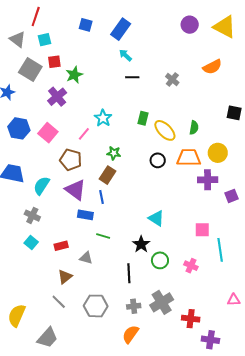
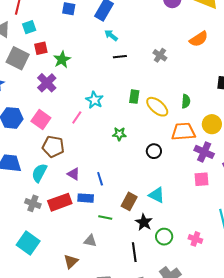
green star: (114, 153) -> (119, 134), moved
brown pentagon: (71, 160) -> (53, 147), moved
black circle: (158, 160) -> (154, 151), moved
brown rectangle: (108, 175) -> (129, 201), moved
purple cross: (208, 180) -> (204, 152), turned 30
purple triangle: (75, 190) -> (74, 174), size x0.6
pink square: (202, 230) -> (201, 179), moved
cyan square: (31, 243) -> (28, 243), moved, size x1.6
red rectangle: (61, 246) -> (60, 202), moved, size x1.6

